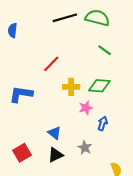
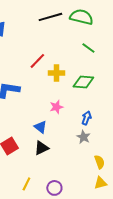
yellow cross: (71, 87) -> (56, 73), moved
pink star: (86, 108) -> (56, 107), moved
gray star: (85, 148) -> (83, 137), moved

